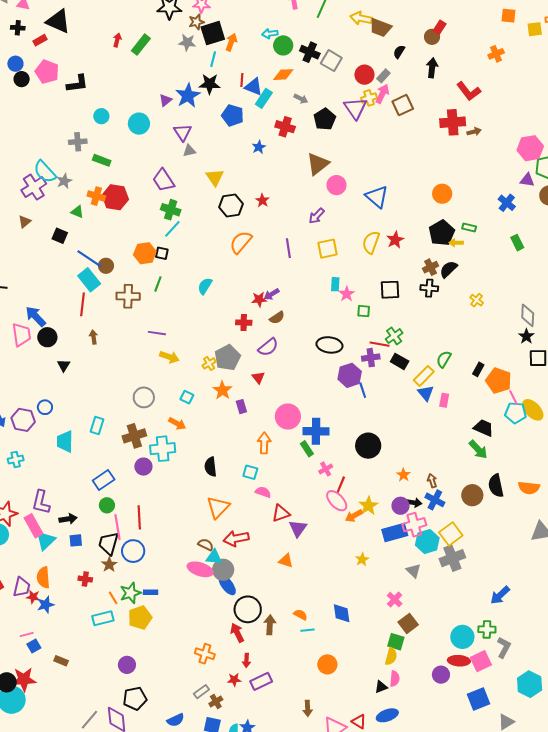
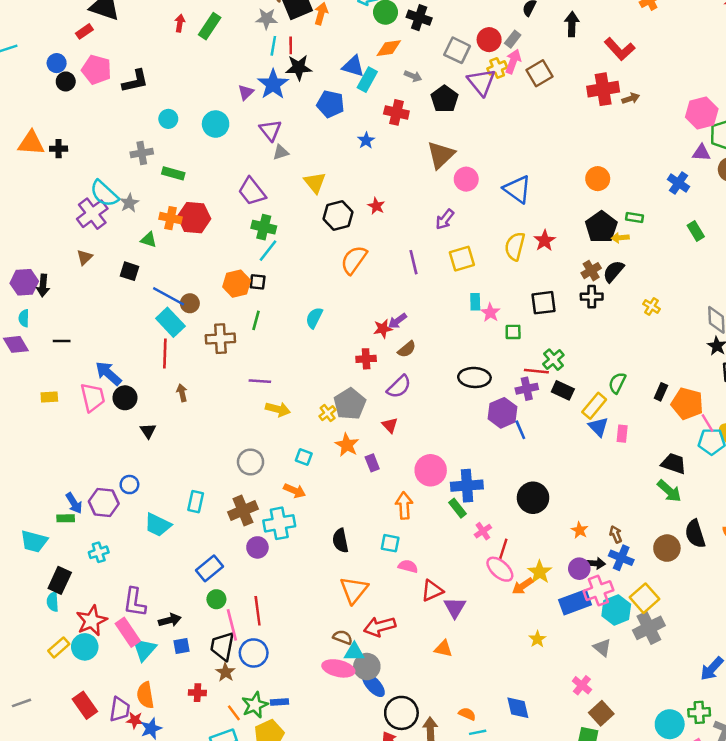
black cross: (18, 28) -> (59, 149), moved
cyan line: (213, 59) -> (273, 46), moved
gray square: (331, 61) -> (457, 50), moved
red line: (242, 80) -> (291, 45), moved
cyan trapezoid: (65, 442) -> (158, 525), turned -60

